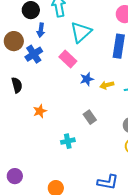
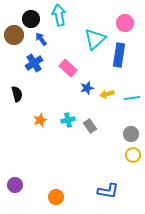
blue arrow: (41, 30) -> (41, 39), turned 136
cyan triangle: (81, 32) -> (95, 39), moved
brown circle: (14, 41) -> (14, 35), moved
cyan cross: (68, 141) -> (68, 120), moved

